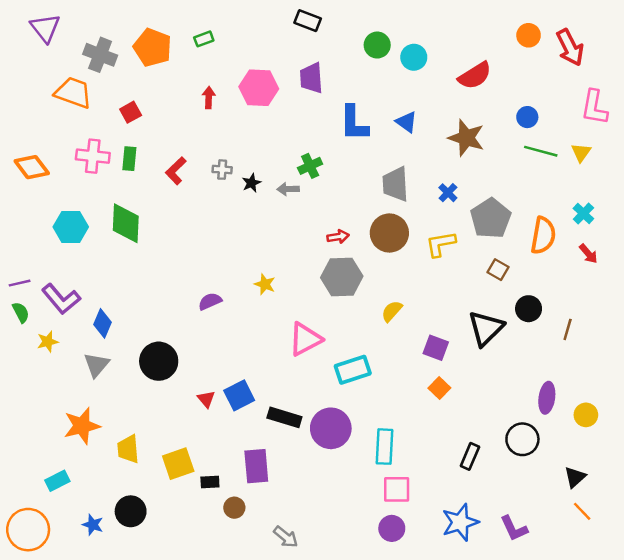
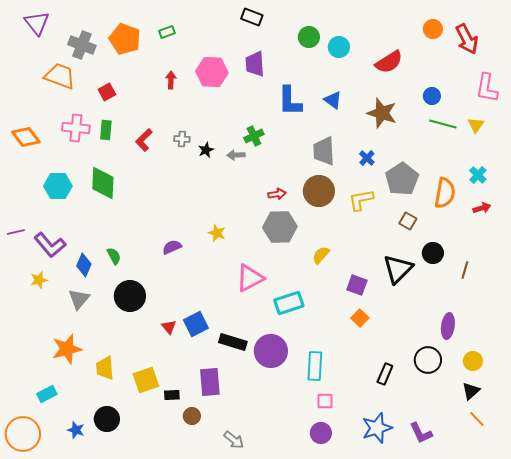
red arrow: (588, 254) -> (482, 208), turned -66
green semicircle: (21, 312) -> (114, 256), moved
yellow circle: (586, 415) -> (473, 361), moved
pink square: (397, 489) -> (325, 401), size x0.7

